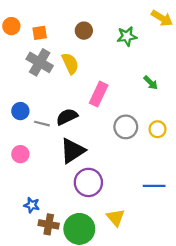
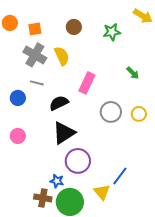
gray line: (42, 124) -> (37, 83), moved
blue line: (154, 186) -> (120, 176), moved, turned -54
blue star: (32, 205) -> (57, 181), moved

